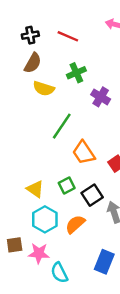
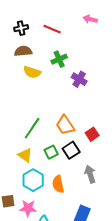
brown semicircle: (33, 63) -> (23, 51), turned -126
green line: (62, 126) -> (32, 128), moved
black square: (92, 195) -> (71, 150), moved
orange semicircle: (75, 224) -> (58, 184), turned -60

